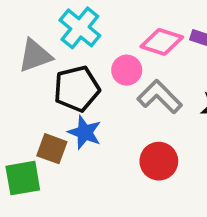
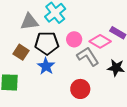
pink diamond: (162, 42) -> (100, 41), moved
brown square: (52, 149) -> (21, 52), moved

